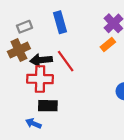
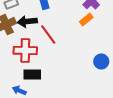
black arrow: (41, 60) -> (27, 21), moved

